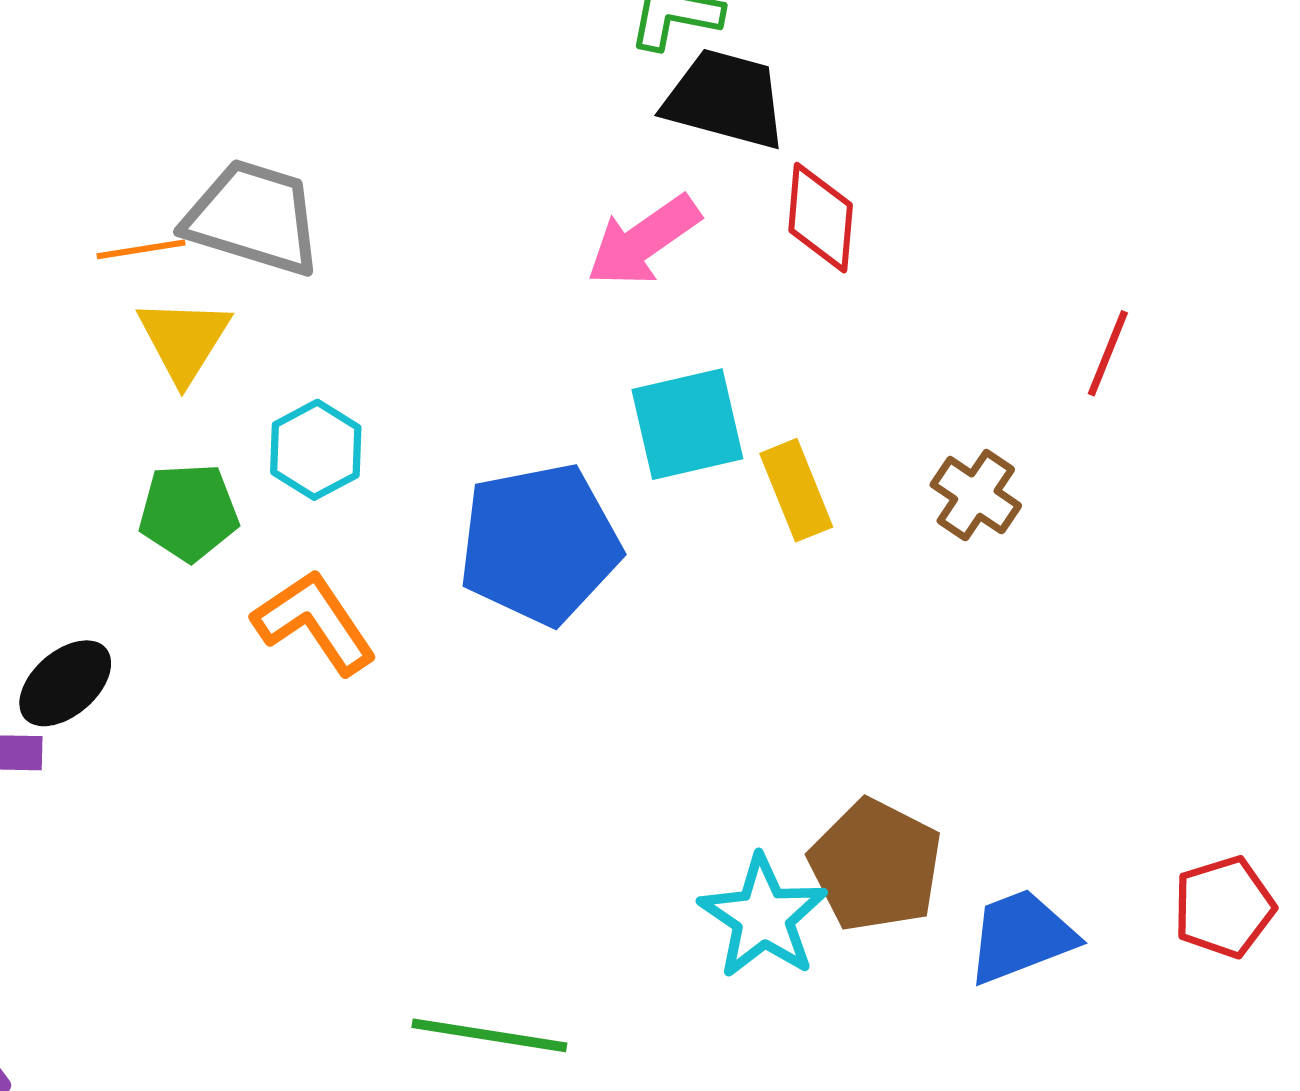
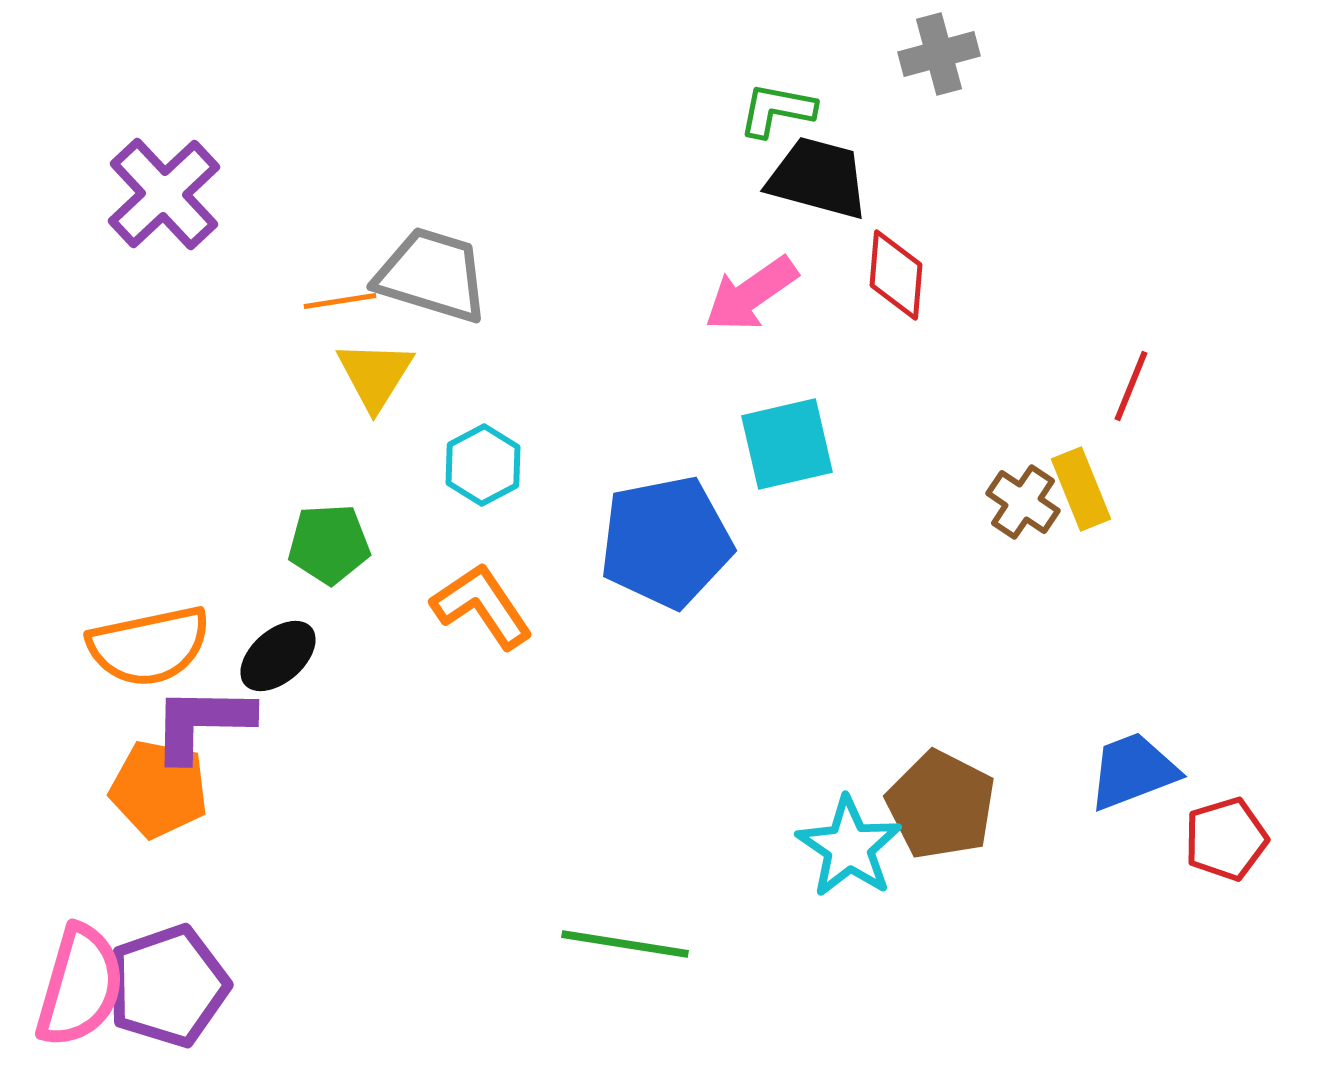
yellow rectangle: (796, 490) -> (1081, 489), moved
green pentagon: (189, 512) -> (329, 544), moved
blue trapezoid: (1021, 936) -> (1133, 771), moved

